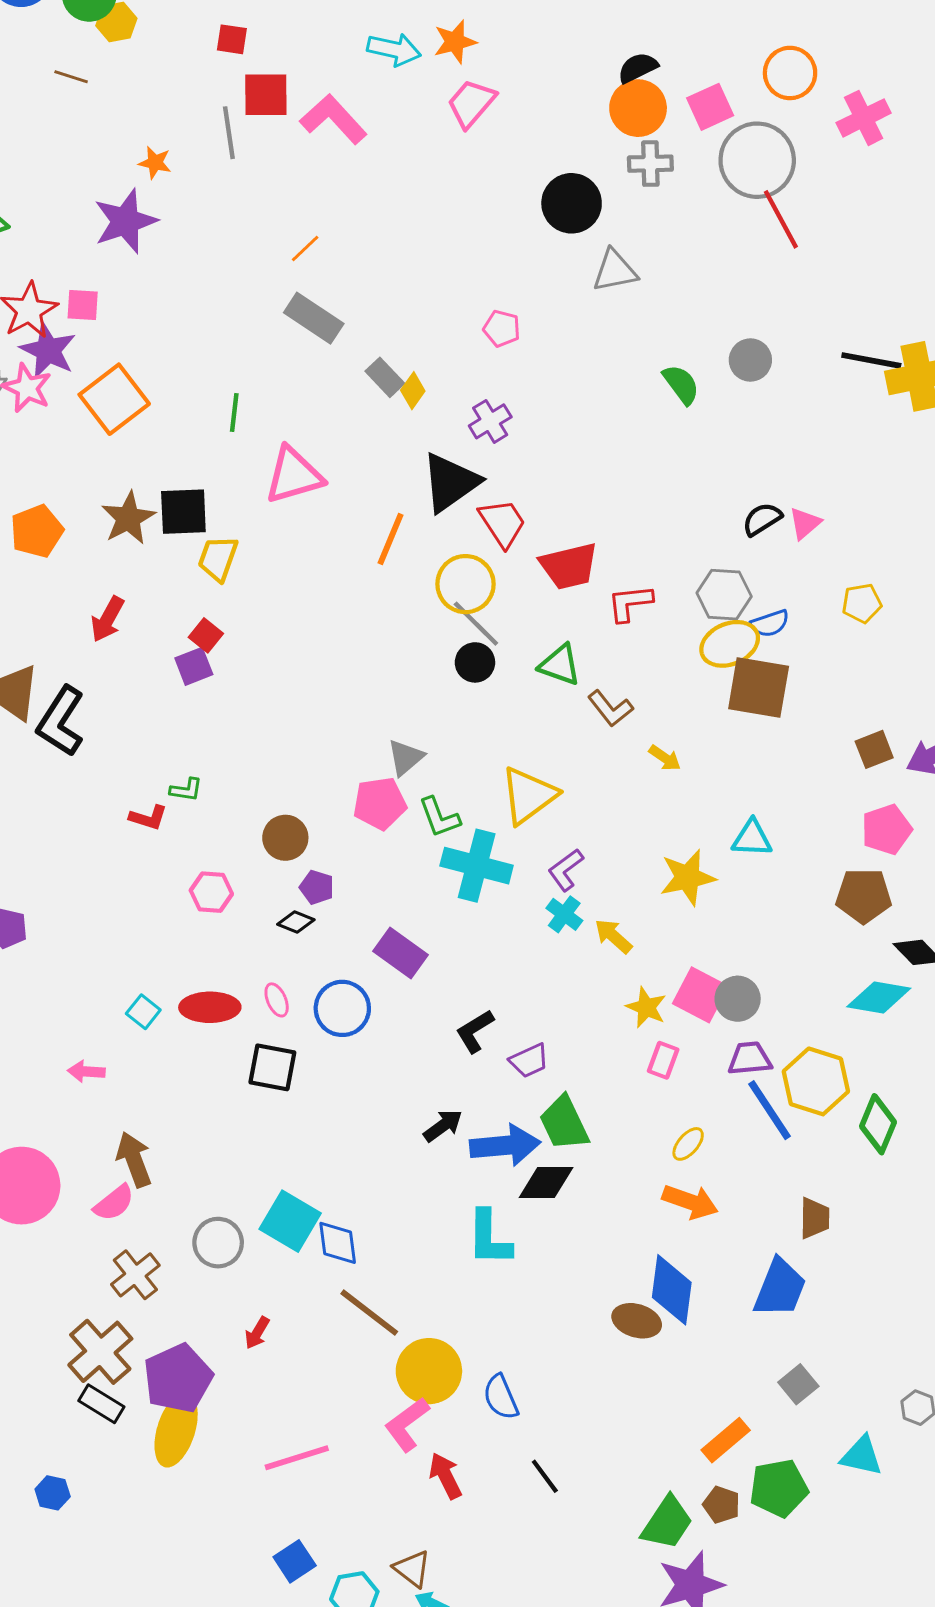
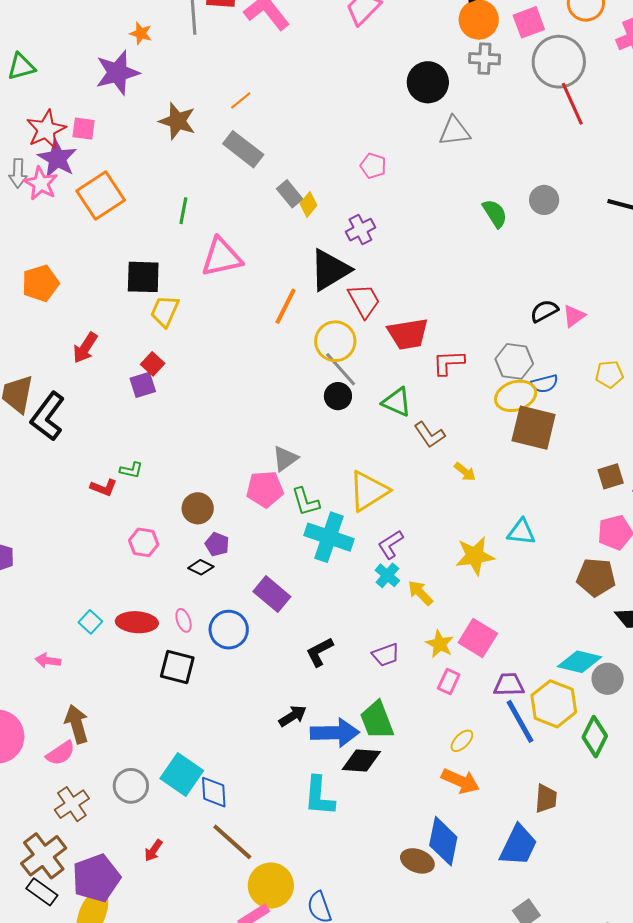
brown star: (128, 518) -> (177, 121), moved, turned -30
cyan diamond: (879, 998) -> (580, 662), moved
gray circle: (738, 999) -> (608, 679), moved
purple trapezoid: (529, 1060) -> (386, 655), moved

